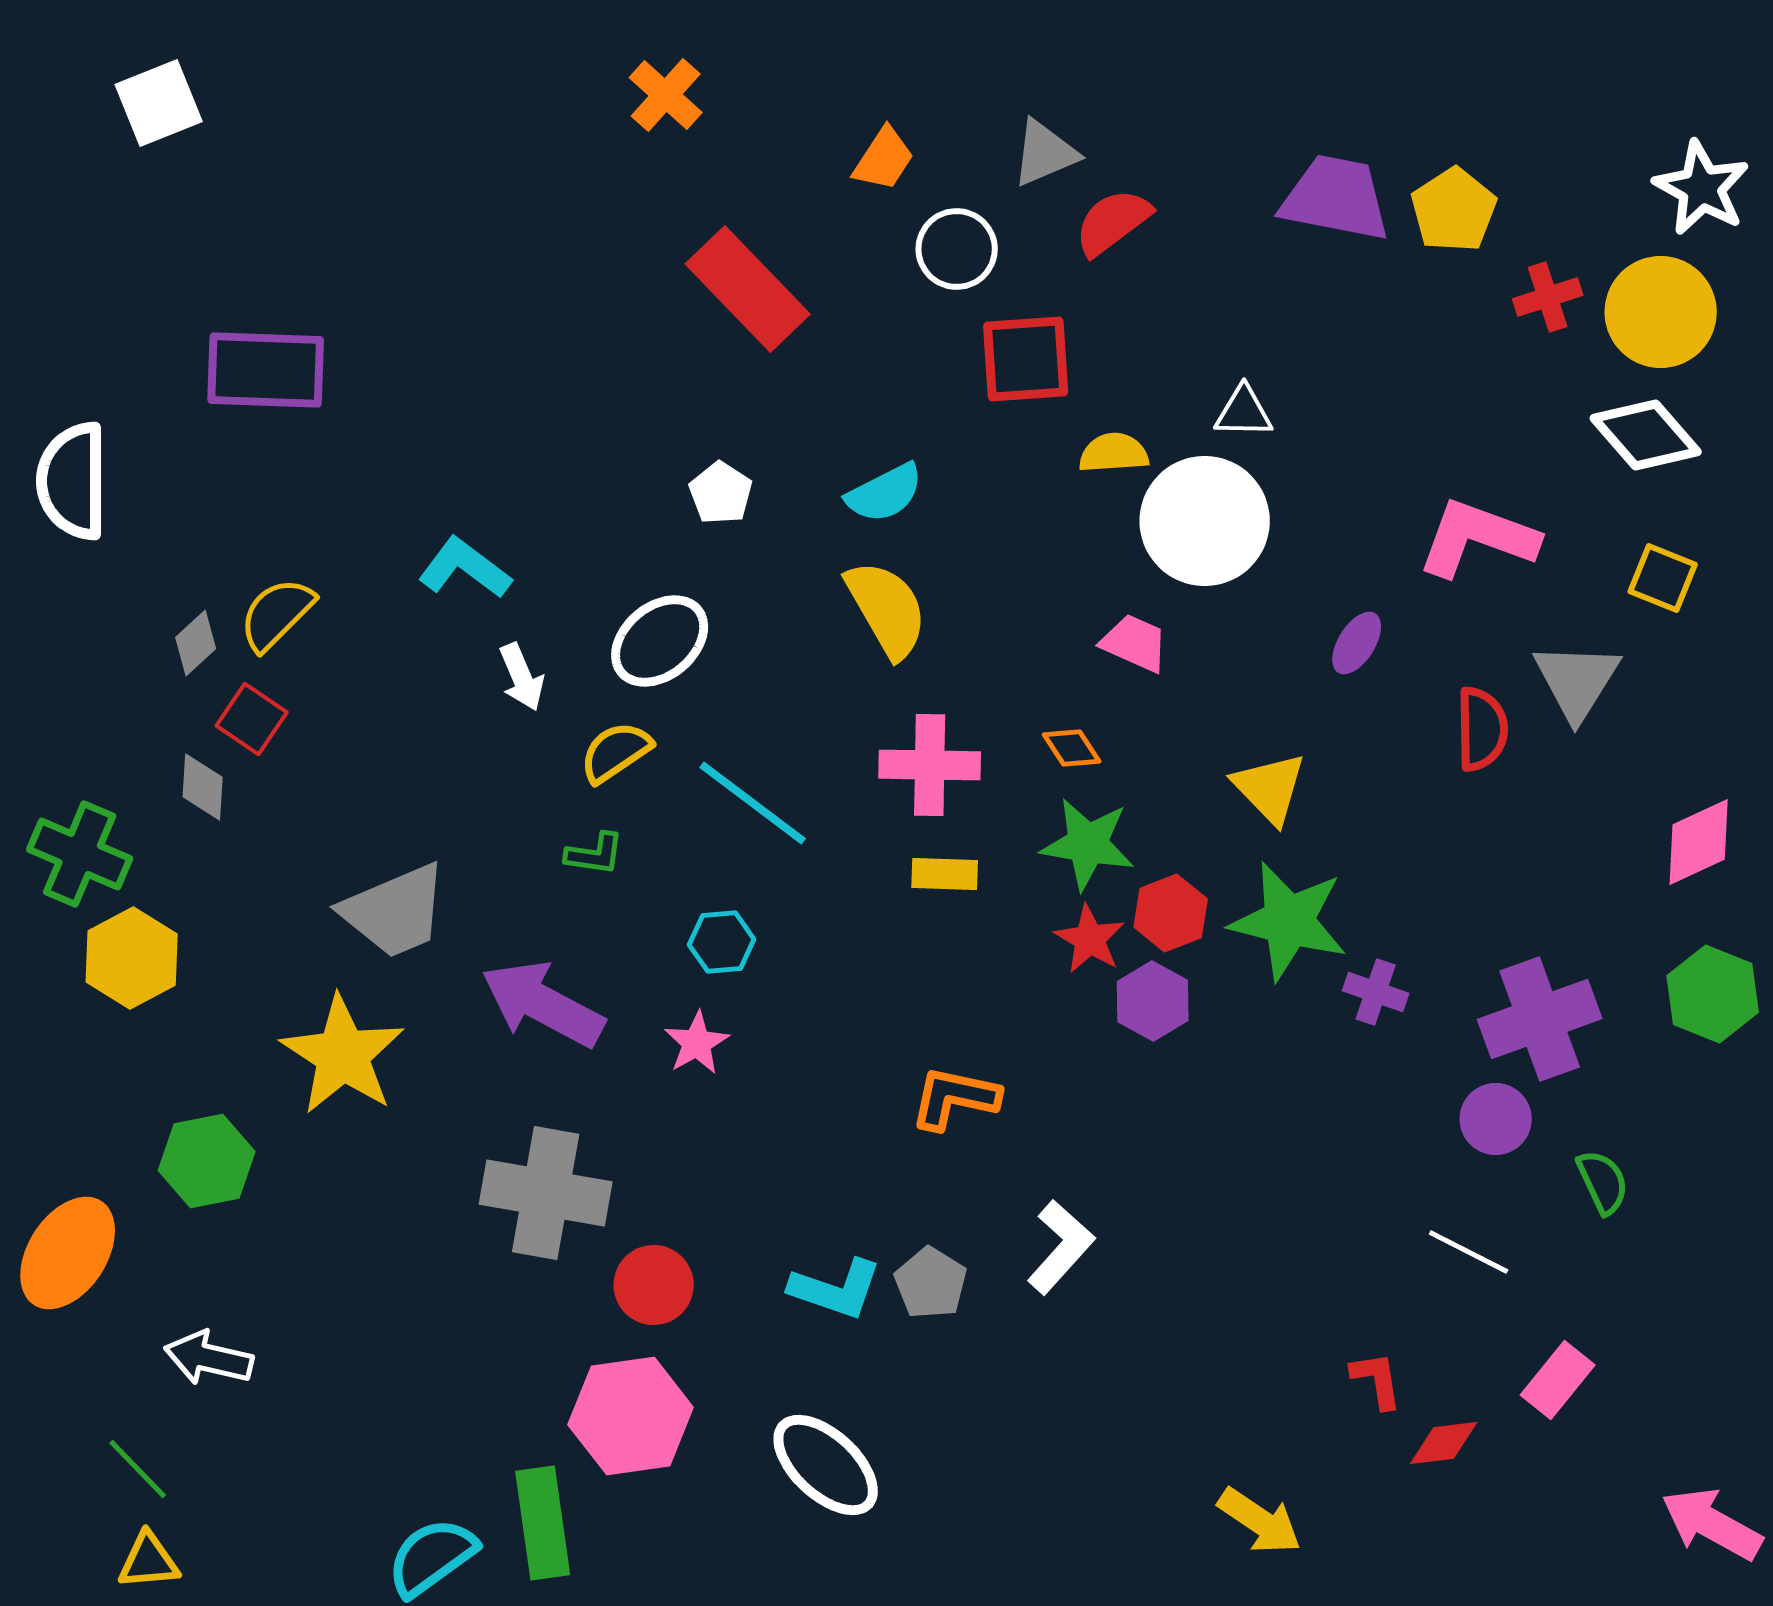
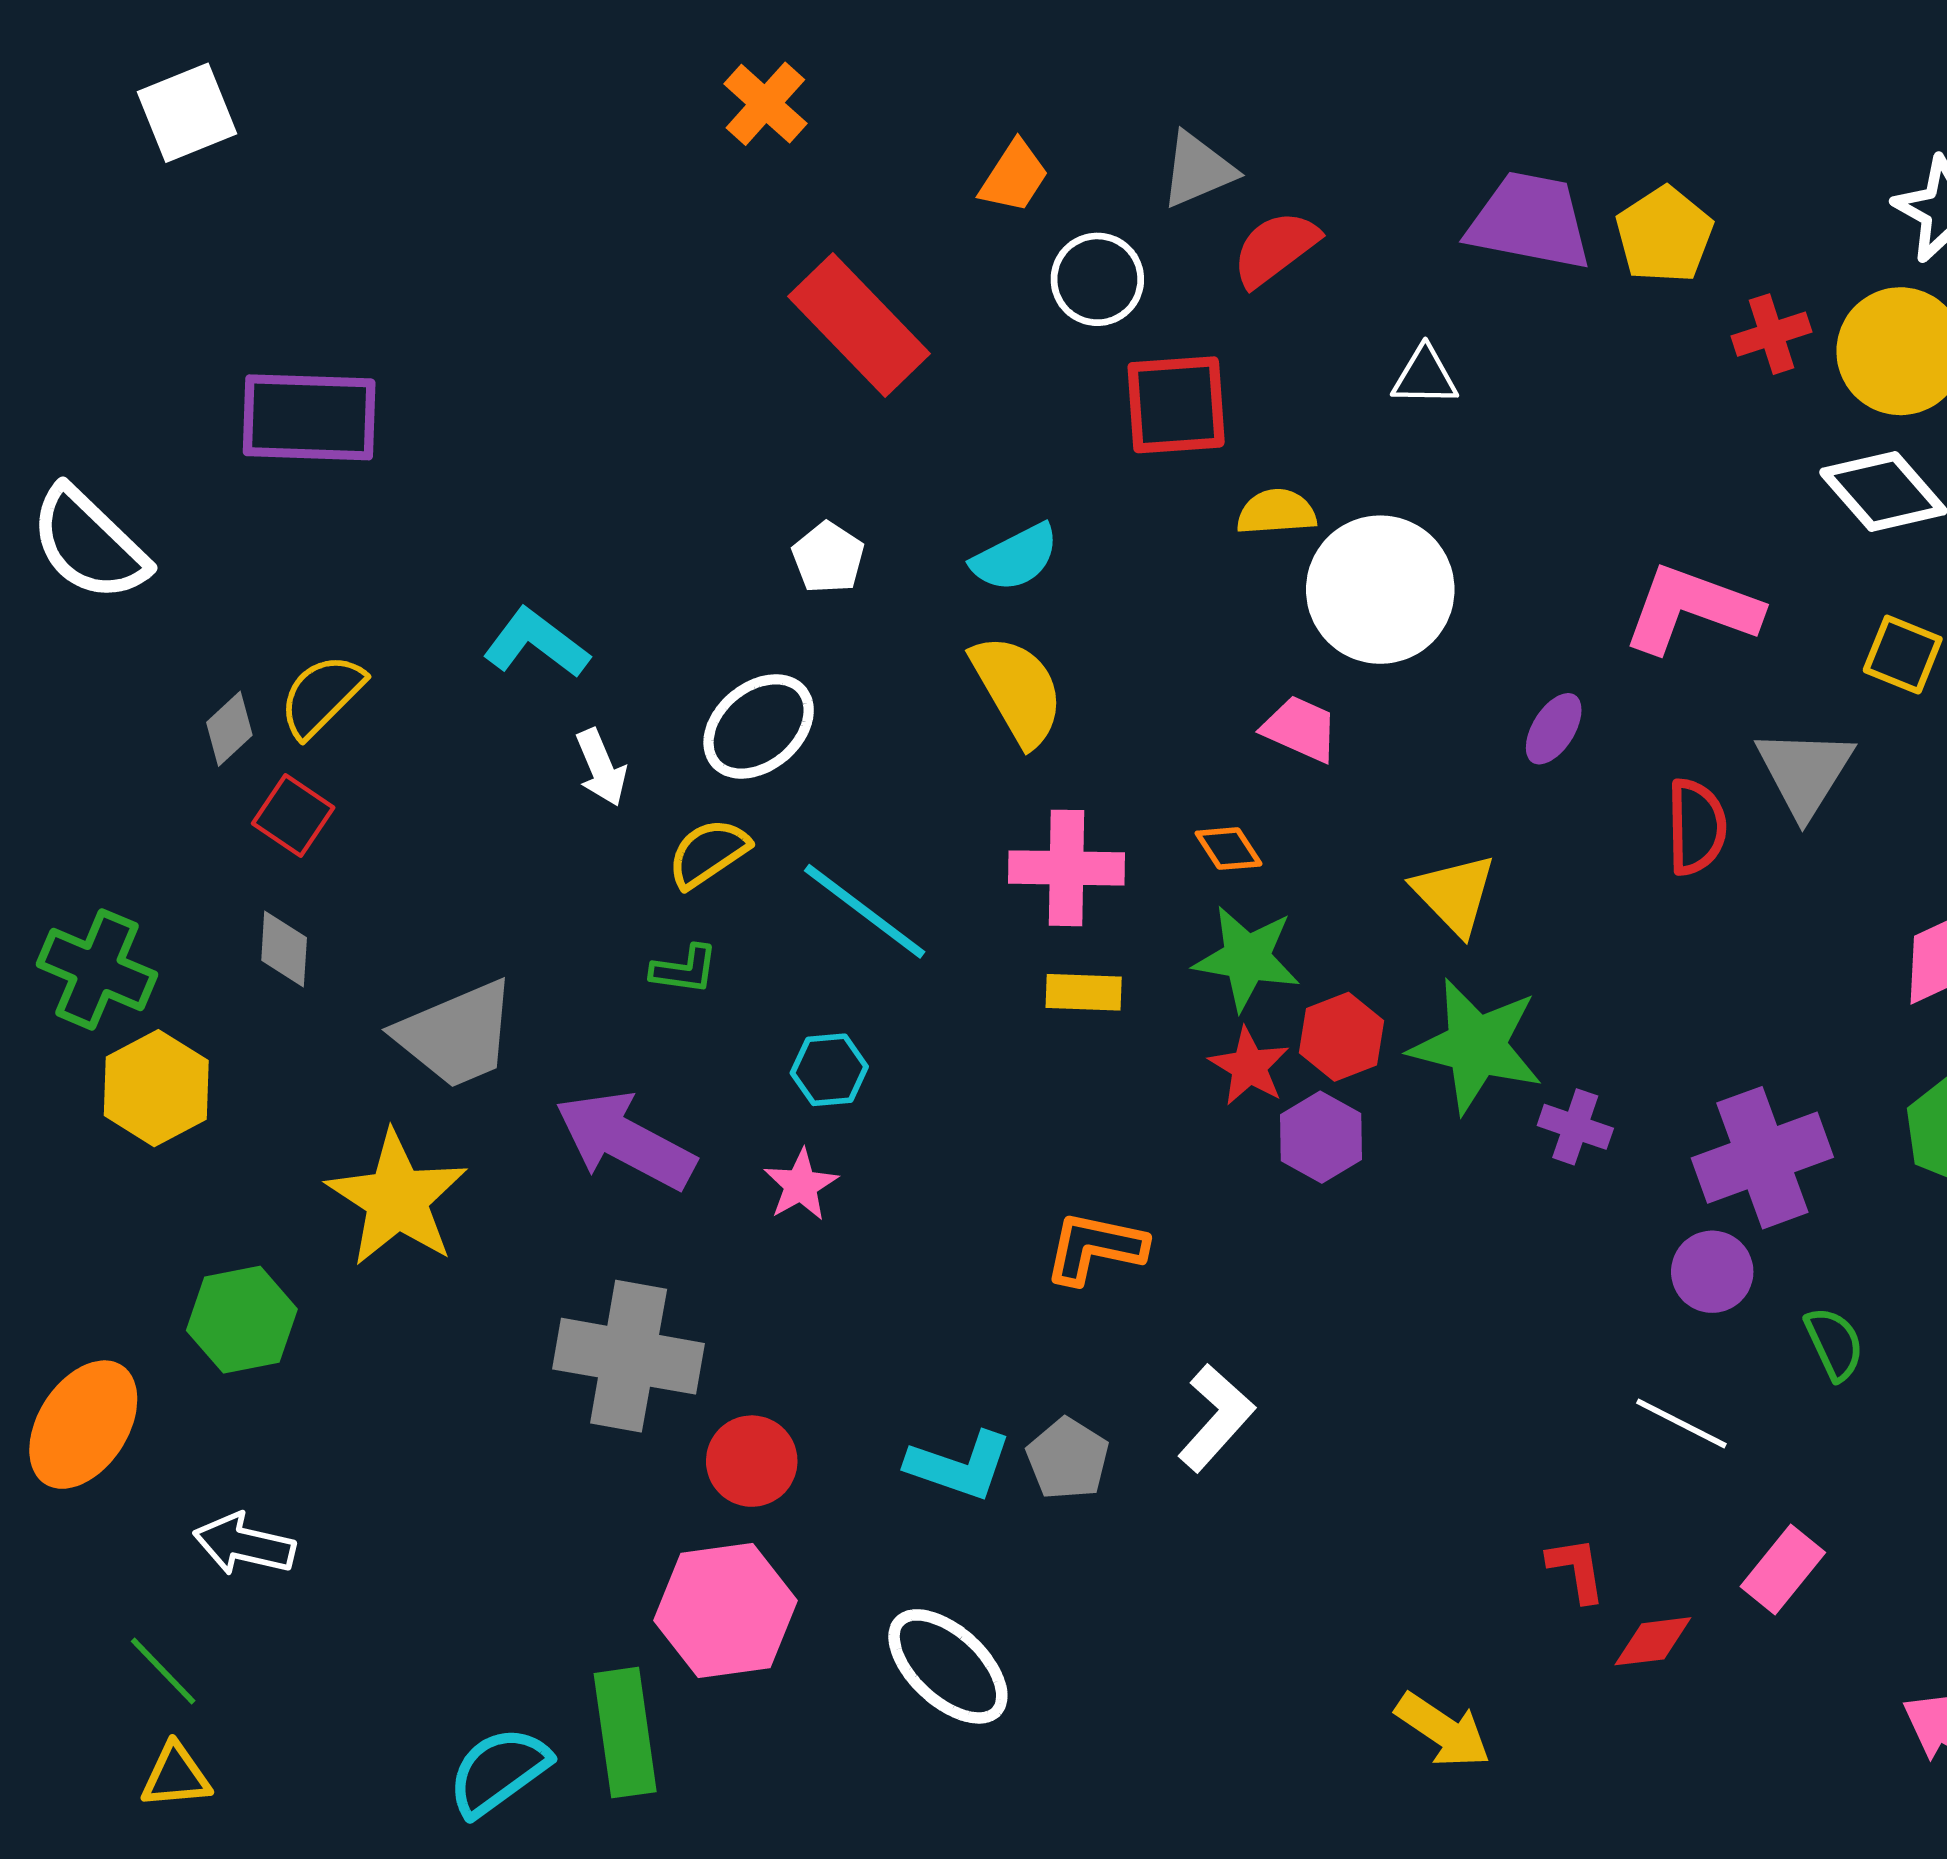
white triangle: (1244, 412) -> (1425, 376), moved
white semicircle: (73, 481) -> (89, 544), turned -46
gray diamond: (203, 787) -> (284, 949), moved

